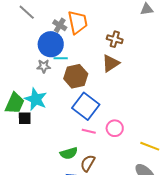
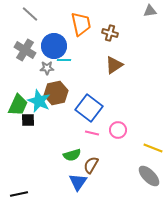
gray cross: (60, 25) -> (25, 50), moved, size x1.5
brown cross: (115, 39) -> (110, 33), moved
brown hexagon: (76, 76) -> (56, 93), moved

